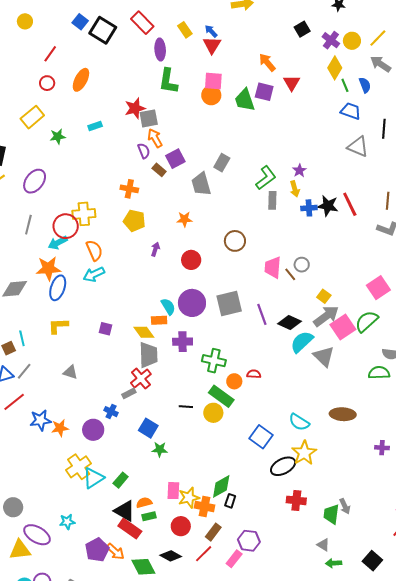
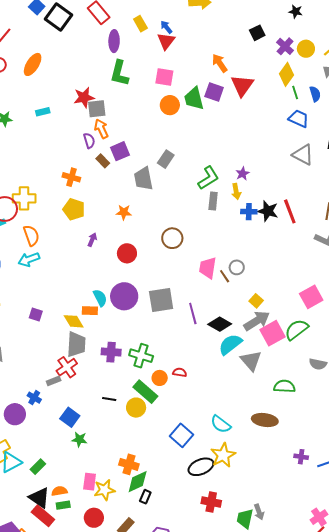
red triangle: (292, 83) -> (242, 86), size x1.4
orange circle: (211, 95) -> (170, 105), moved
purple cross: (183, 342) -> (111, 352), moved
green semicircle: (379, 373) -> (284, 386), moved
orange cross: (205, 507) -> (129, 464), moved

